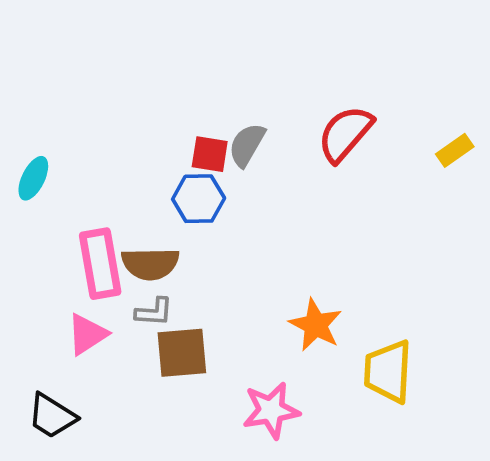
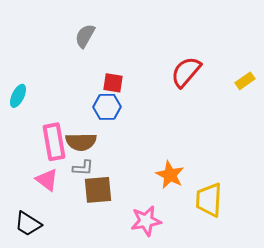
gray semicircle: (247, 145) -> (85, 36), moved
pink triangle: (87, 334) -> (47, 180), turned -50

